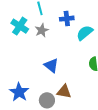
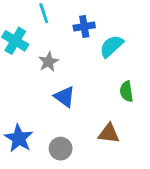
gray star: (42, 30) -> (49, 62), moved
brown triangle: (64, 92) -> (109, 133), moved

